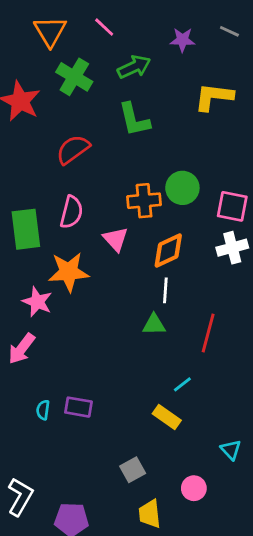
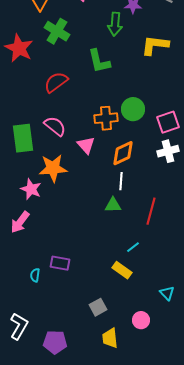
green arrow: (134, 67) -> (115, 24), moved, turned 120
pink square: (232, 206) -> (168, 122), turned -30
pink semicircle: (71, 212) -> (55, 126), turned -65
cyan semicircle: (43, 410) -> (35, 275), moved

